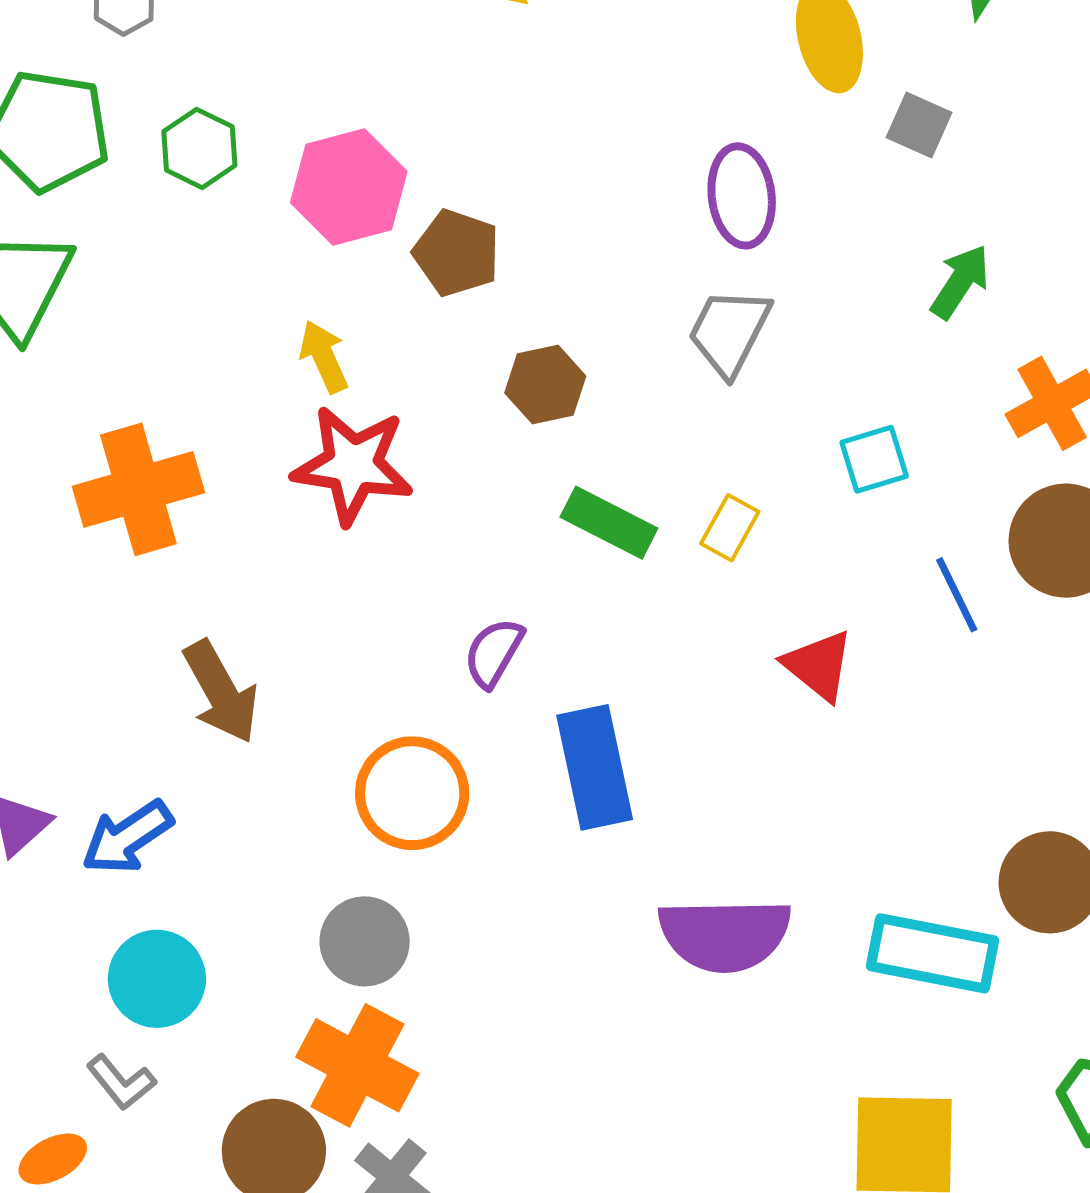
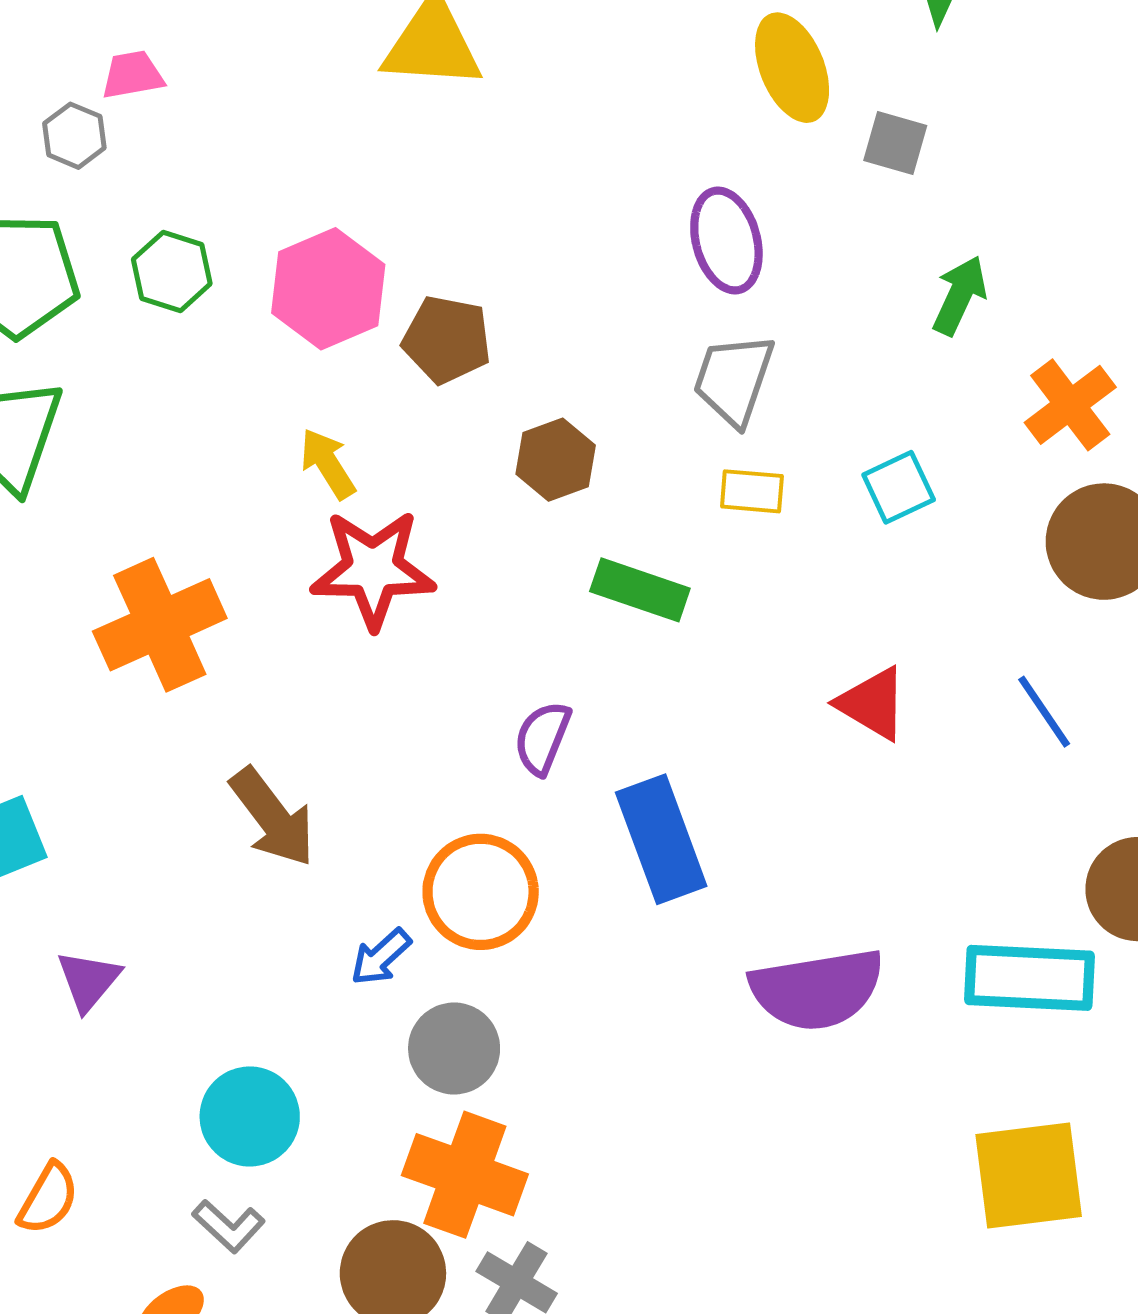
yellow rectangle: (730, 528) -> (752, 491), moved, turned 74
blue line: (957, 595) -> (1044, 712), moved
blue arrow: (127, 837) -> (381, 957), moved, size x0.7

